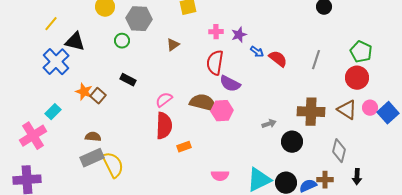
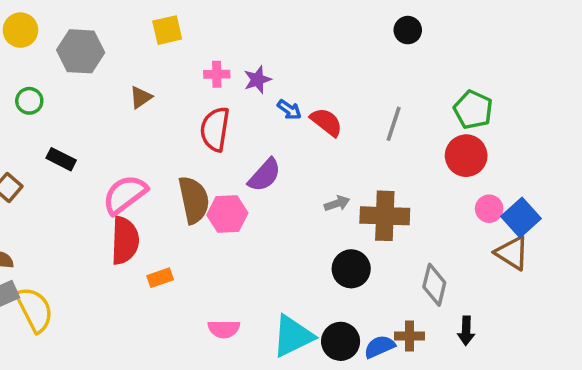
green circle: (122, 41) -> (29, 101), moved
purple semicircle: (230, 84) -> (265, 175), moved, turned -75
pink semicircle: (164, 100) -> (125, 195), size x1.5
brown semicircle: (203, 103) -> (194, 200), turned 64
brown triangle: (347, 110) -> (512, 253), moved
gray arrow: (269, 124) -> (337, 203), moved

